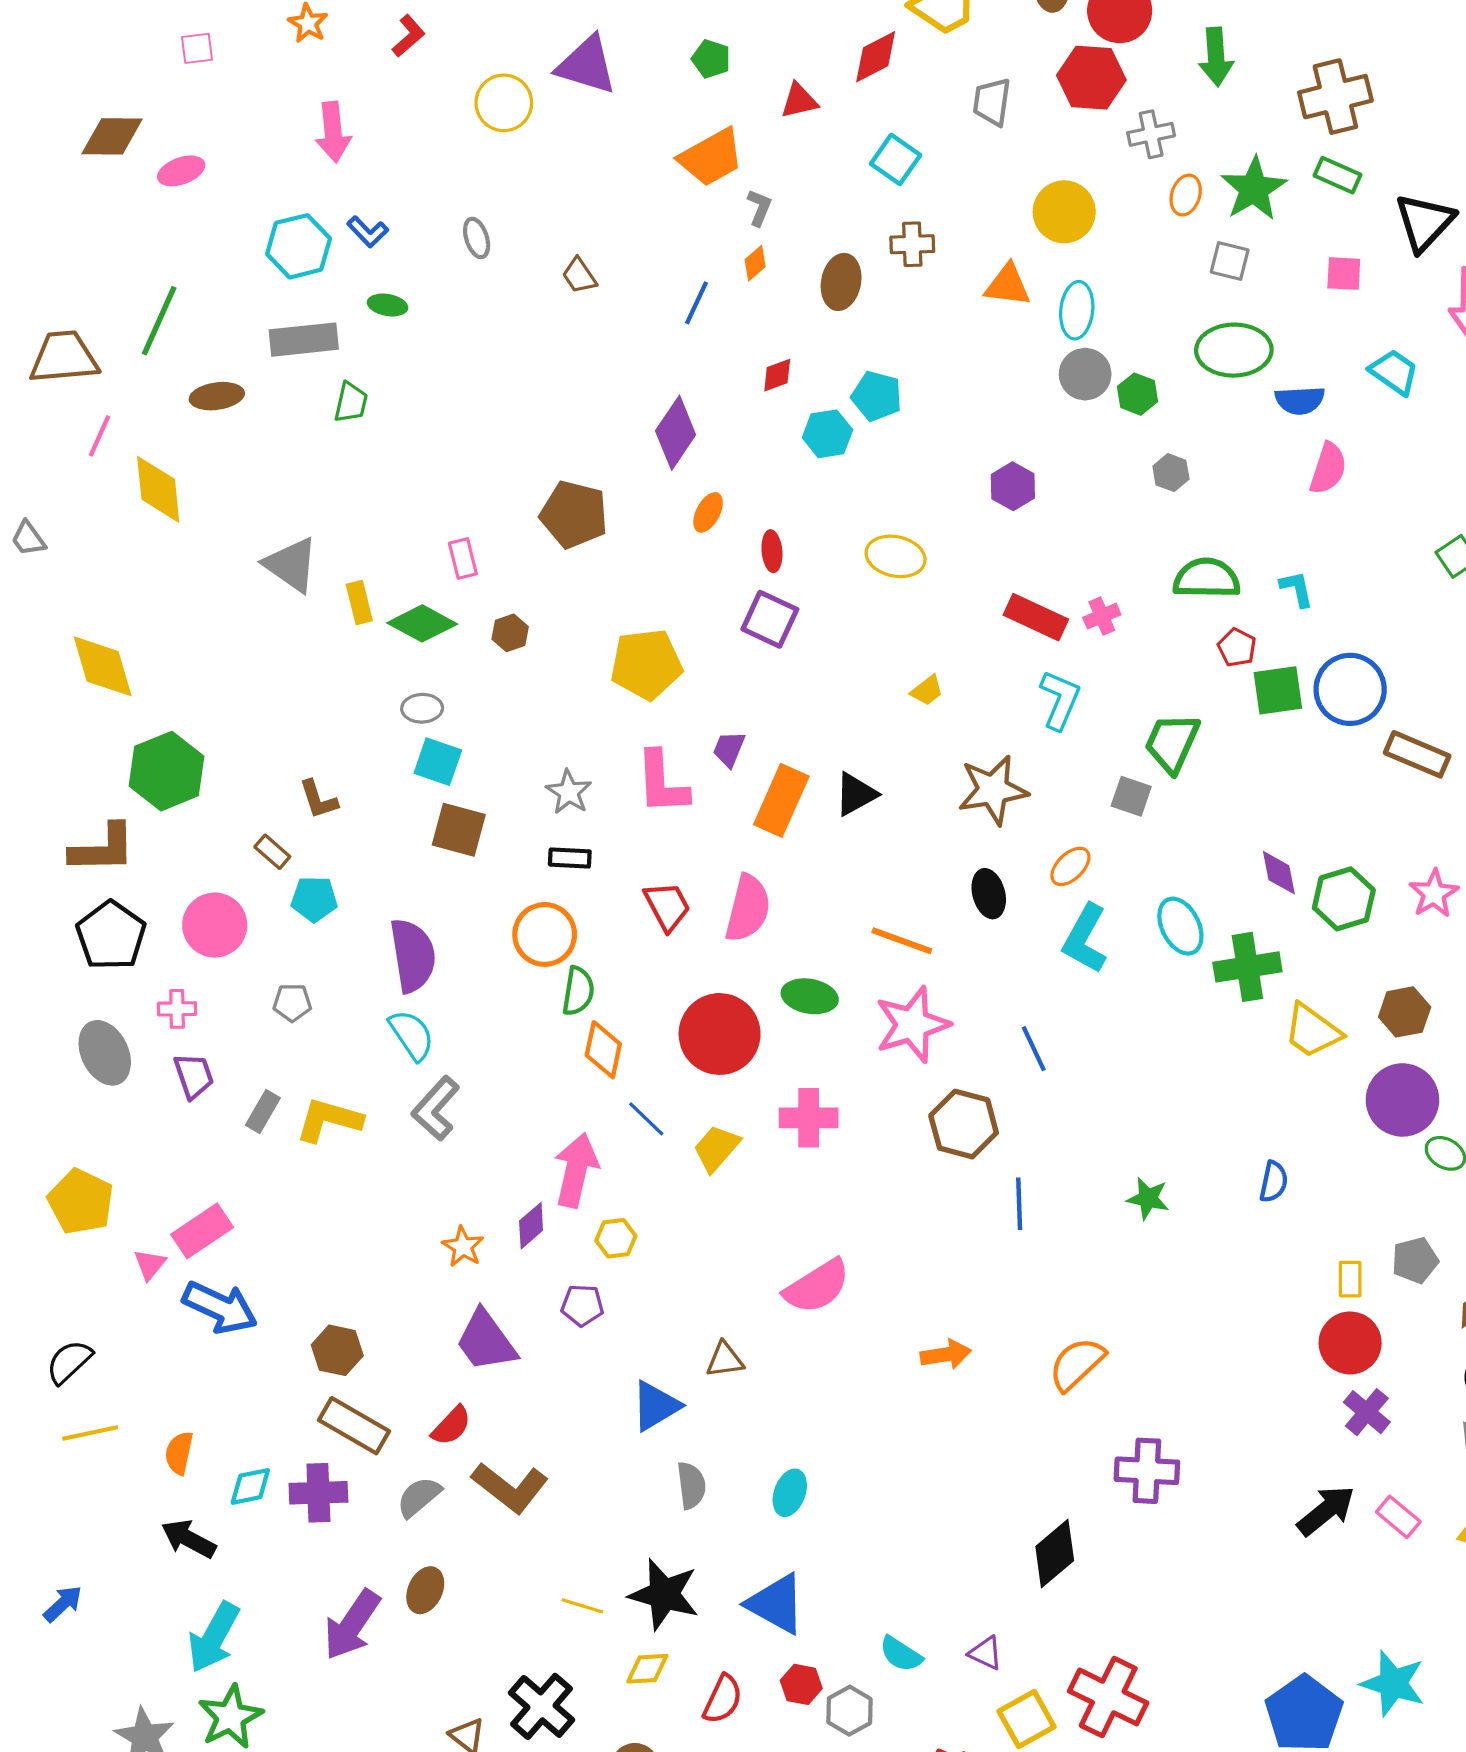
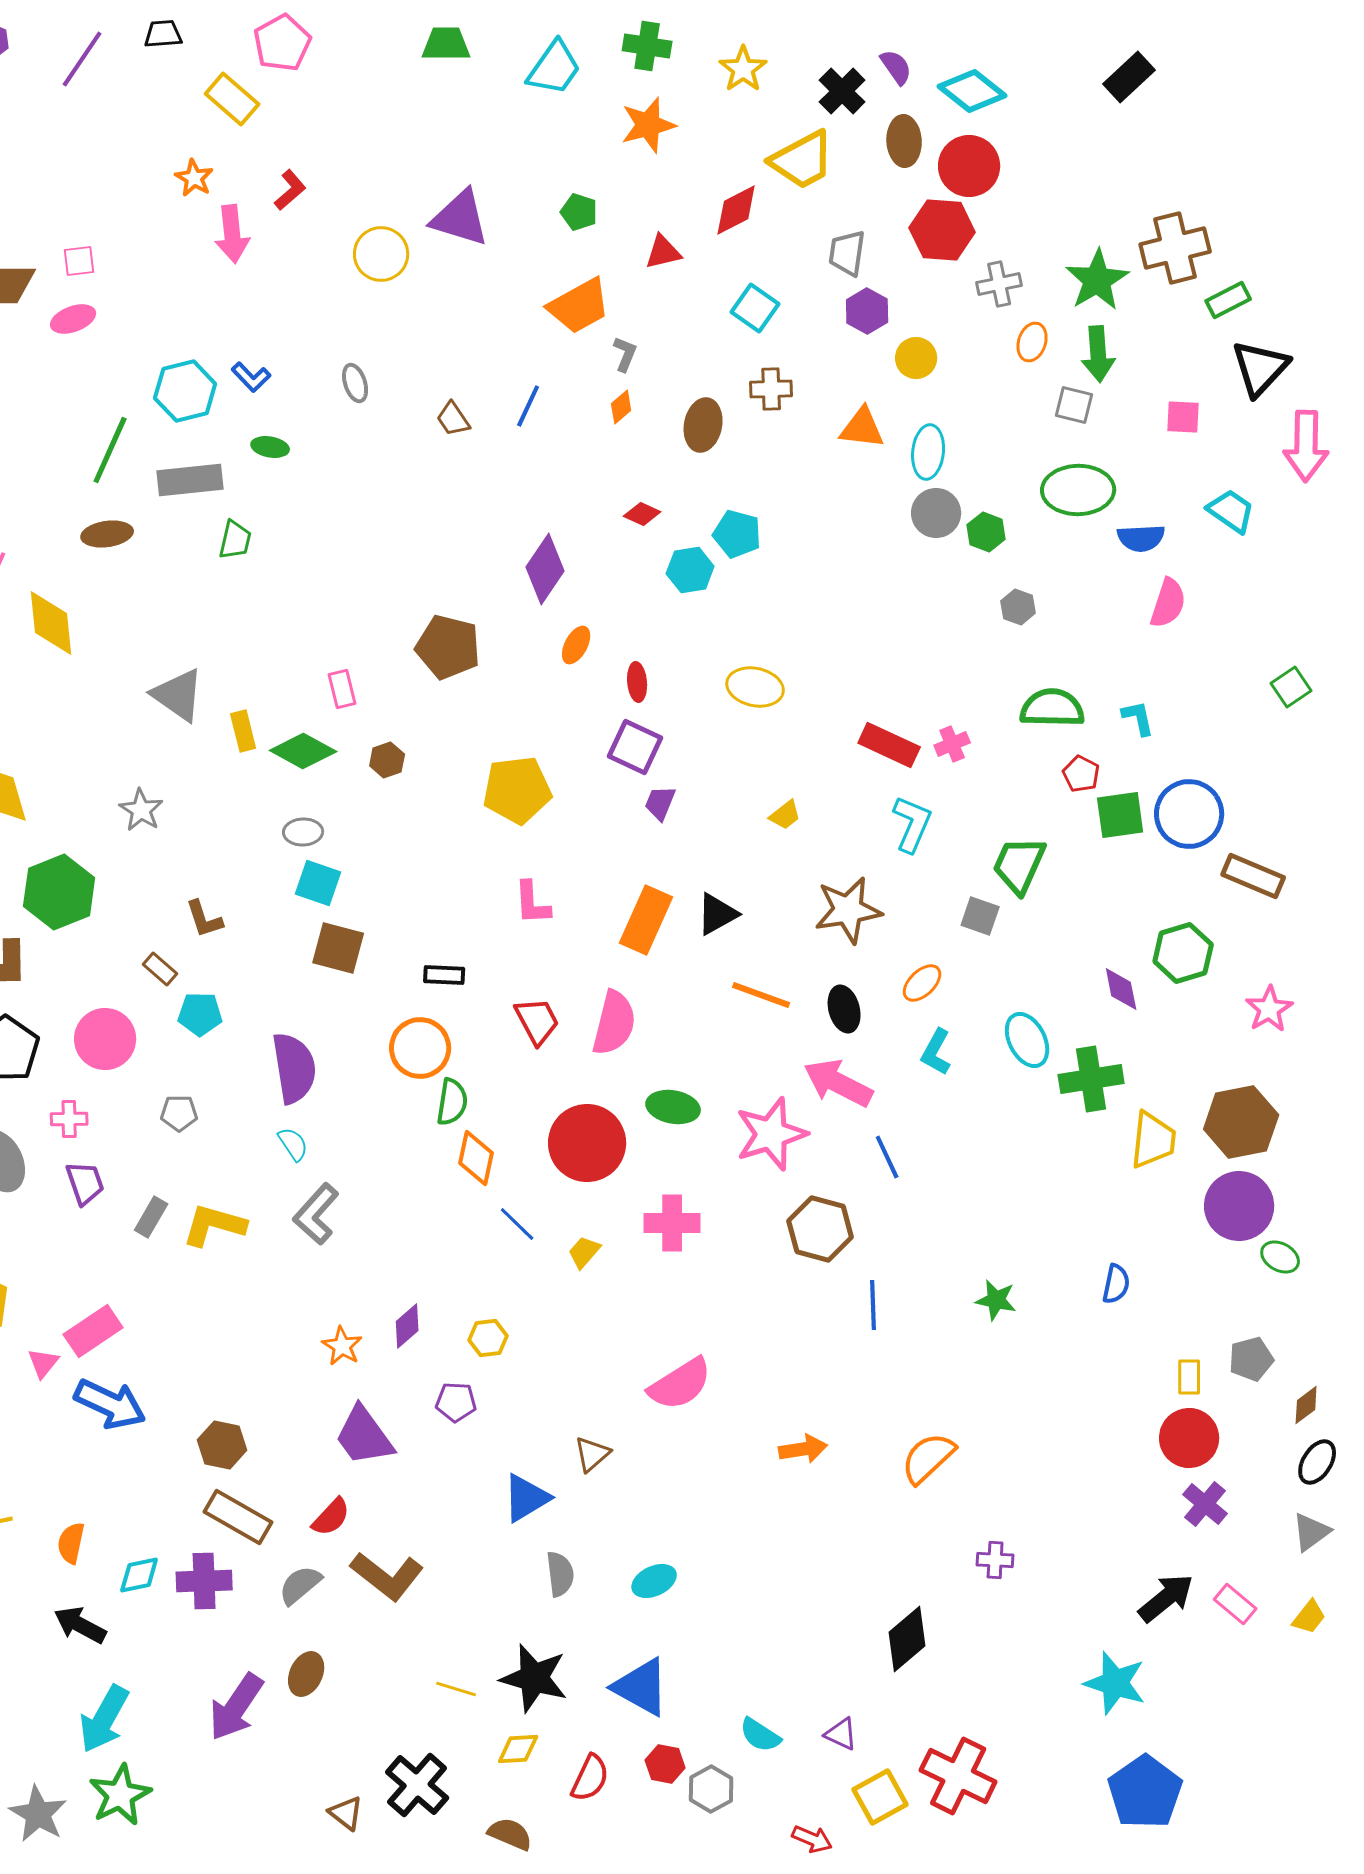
pink square: (197, 48) -> (79, 261), moved
green arrow: (1216, 57) -> (1098, 354), moved
pink arrow: (333, 132) -> (232, 234), moved
green rectangle: (1338, 175) -> (1228, 300), moved, turned -51
green star: (1254, 189) -> (1097, 280), moved
yellow circle: (1064, 212) -> (916, 358), size x0.7
blue line: (697, 303) -> (528, 406), moved
green line: (159, 321) -> (110, 450), moved
red diamond: (777, 375) -> (642, 514), turned 45
purple hexagon: (1013, 486) -> (867, 311), moved
purple trapezoid: (729, 749) -> (660, 803), moved
pink L-shape: (662, 783) -> (532, 903), size x0.7
gray star: (569, 792) -> (141, 810), moved
green hexagon: (1344, 899) -> (1183, 953), moved
cyan L-shape: (1085, 939) -> (936, 1052), size x0.7
orange line: (902, 941) -> (761, 995), moved
brown hexagon: (1405, 1012) -> (1241, 1122), size x1.5
yellow trapezoid: (1312, 1031) -> (1153, 1140), turned -120
cyan semicircle: (412, 1035) -> (293, 1144), size x0.7
yellow trapezoid: (716, 1148) -> (584, 1252), size x0.7
pink arrow: (576, 1170) -> (838, 1083), moved, turned -76
brown triangle: (725, 1360) -> (592, 1454), turned -33
purple cross: (1147, 1471) -> (995, 1560), size x0.6
cyan ellipse: (790, 1493) -> (654, 1581), turned 45
cyan star: (1393, 1683) -> (1115, 1683), moved

